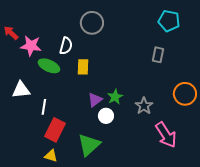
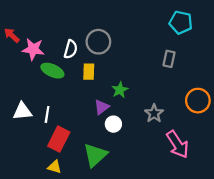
gray circle: (92, 23) -> (98, 42), moved
white triangle: (21, 90) -> (22, 111), moved
green star: (115, 97) -> (120, 90), moved

